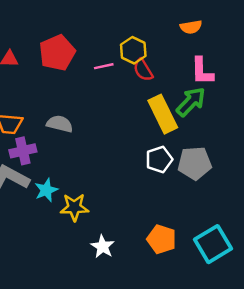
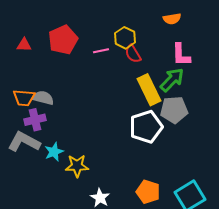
gray semicircle: (60, 124) -> (43, 98), moved
white pentagon: (159, 159) -> (146, 127), size x1.5
gray pentagon: (195, 163) -> (174, 110), moved

